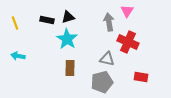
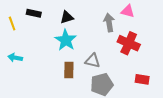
pink triangle: (127, 11) -> (128, 11), turned -48
black rectangle: (47, 20) -> (34, 13), moved
gray triangle: (107, 59) -> (93, 61), moved

